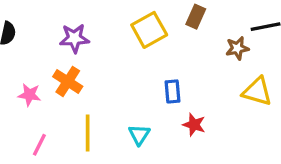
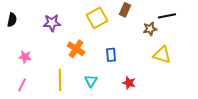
orange cross: (68, 81) -> (76, 49), moved
red star: (194, 125) -> (129, 83), moved
pink line: (39, 145) -> (22, 85), moved

